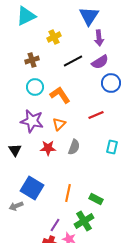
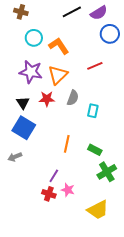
brown cross: (32, 60) -> (21, 12), moved, turned 32
orange triangle: (59, 124) -> (58, 75), size x1.5
cyan rectangle: (112, 147) -> (93, 111), moved
black triangle: (15, 150) -> (23, 103), moved
blue square: (32, 188) -> (24, 128), moved
green cross: (84, 221) -> (107, 172), moved

